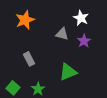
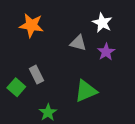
orange star: (25, 20) -> (31, 25), turned 30
green square: (13, 88) -> (16, 87), moved

